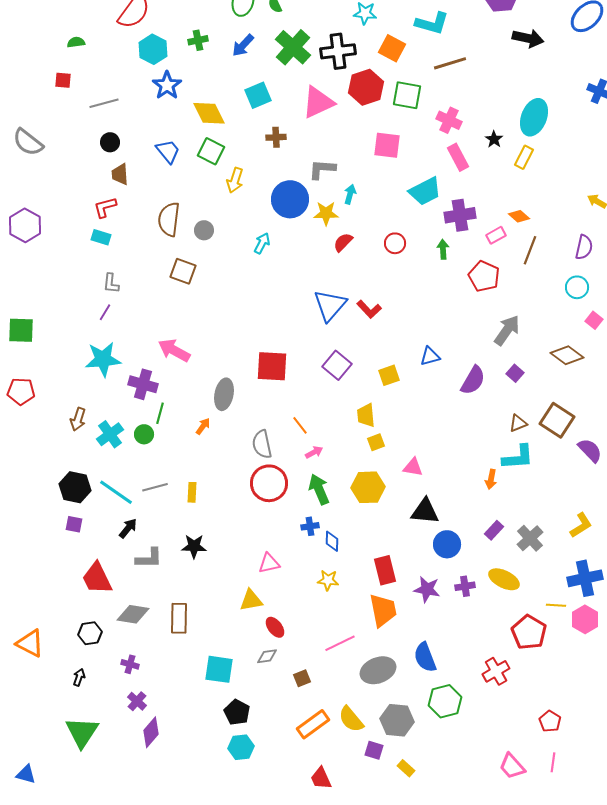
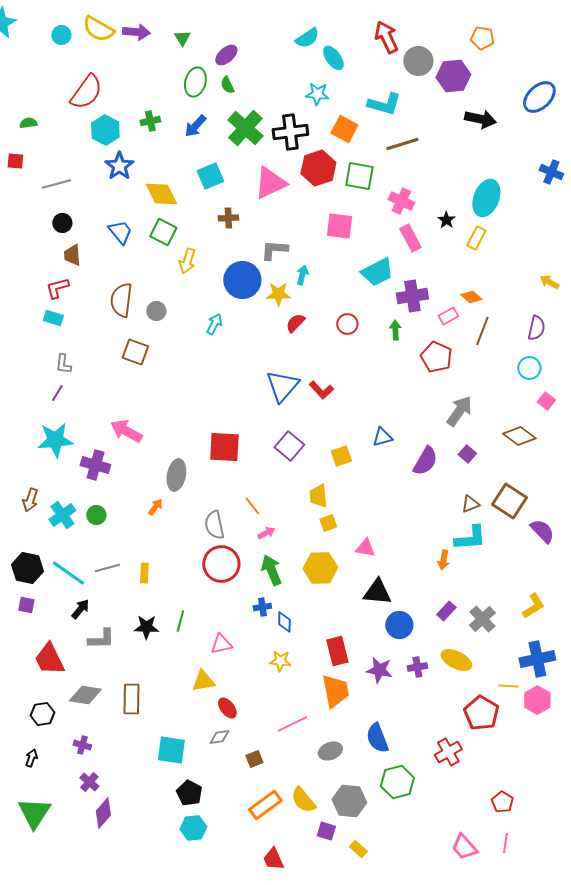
green line: (160, 413) -> (180, 621), moved
gray ellipse: (378, 670) -> (330, 751), size x0.7

